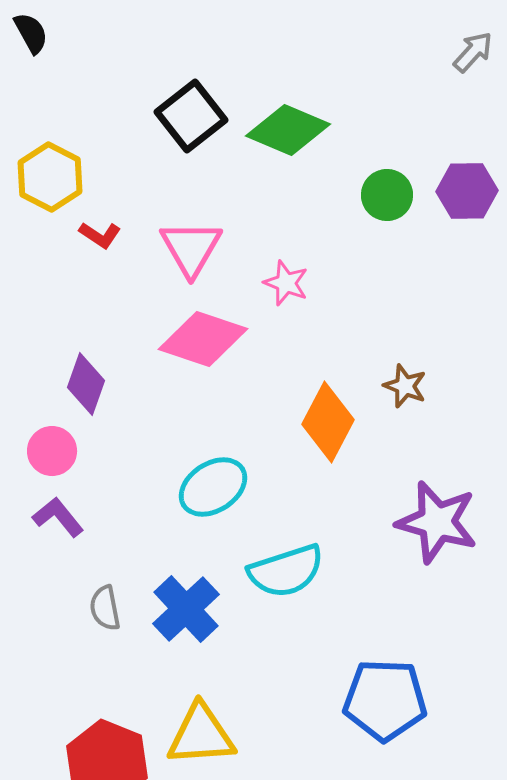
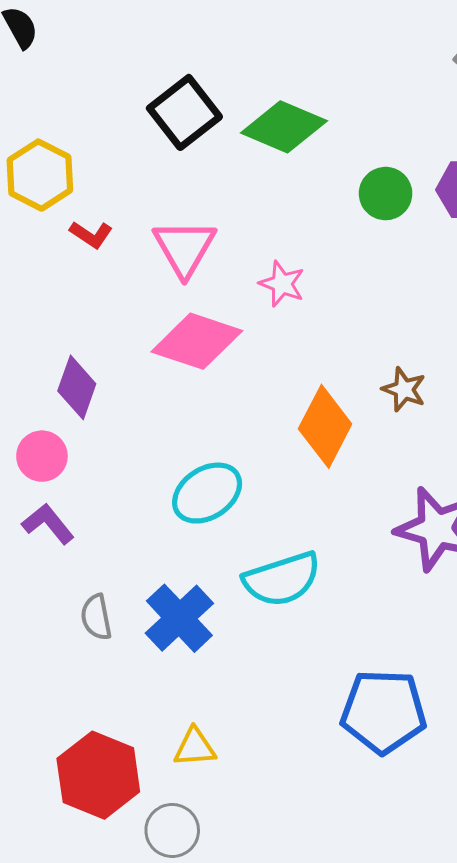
yellow triangle: (201, 735) -> (195, 747), size x0.6

